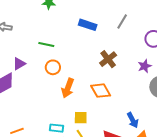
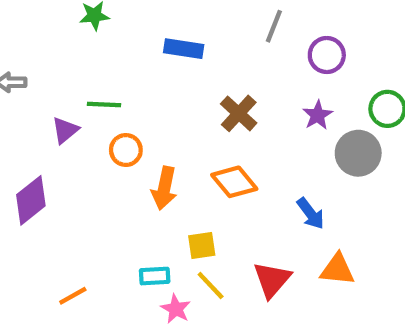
gray line: (122, 21) -> (274, 26), moved
purple triangle: (19, 64) -> (65, 130), moved
blue arrow: (133, 120) -> (311, 214), moved

